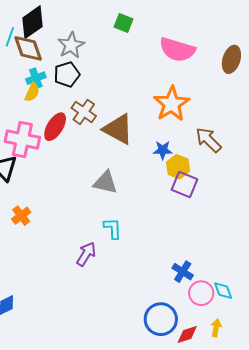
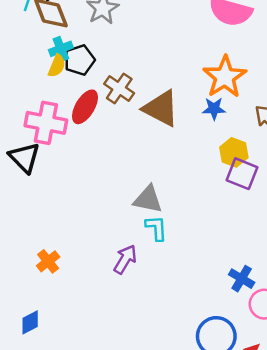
black pentagon: (67, 74) -> (79, 60), moved
blue star: (163, 150) -> (214, 109), moved
gray triangle: (105, 182) -> (148, 199), moved
orange cross: (21, 216) -> (48, 261), moved

